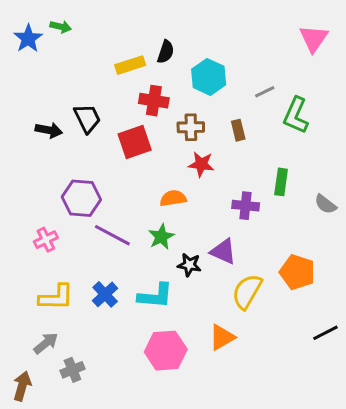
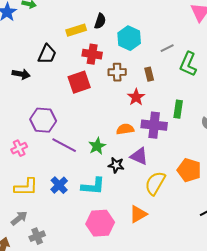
black trapezoid: (87, 118) -> (47, 54), moved, turned 50
red star: (201, 164) -> (136, 97), moved, turned 30
orange semicircle: (173, 198) -> (125, 129), moved
purple cross: (246, 206) -> (154, 125), size x1.4

